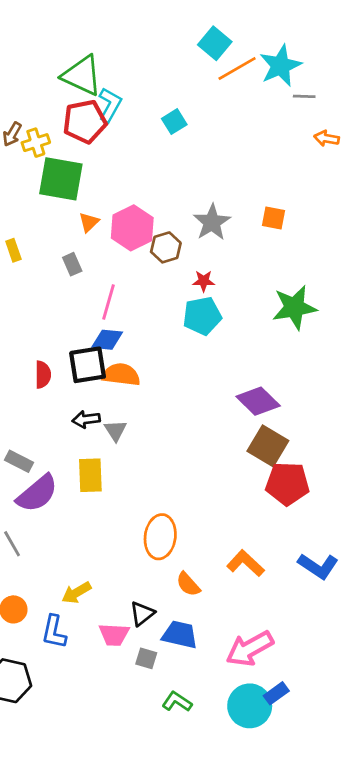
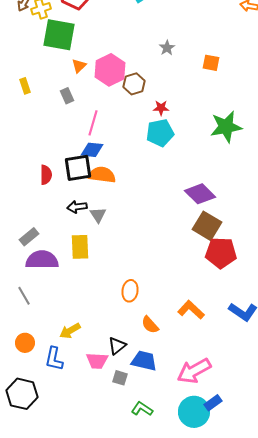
gray star: (212, 222) -> (167, 48), moved, size x0.6
gray rectangle: (19, 461) -> (29, 237), turned -66
purple semicircle: (37, 493) -> (42, 260), turned -140
orange ellipse: (160, 537) -> (130, 291), size x0.7

